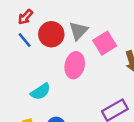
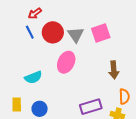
gray triangle: (78, 31) -> (76, 35), turned -30
pink square: (105, 43) -> (101, 33), moved

